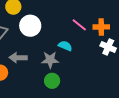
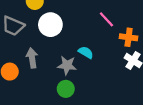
pink line: (79, 25) -> (106, 19), moved
gray arrow: (18, 58) -> (32, 58), turned 72

